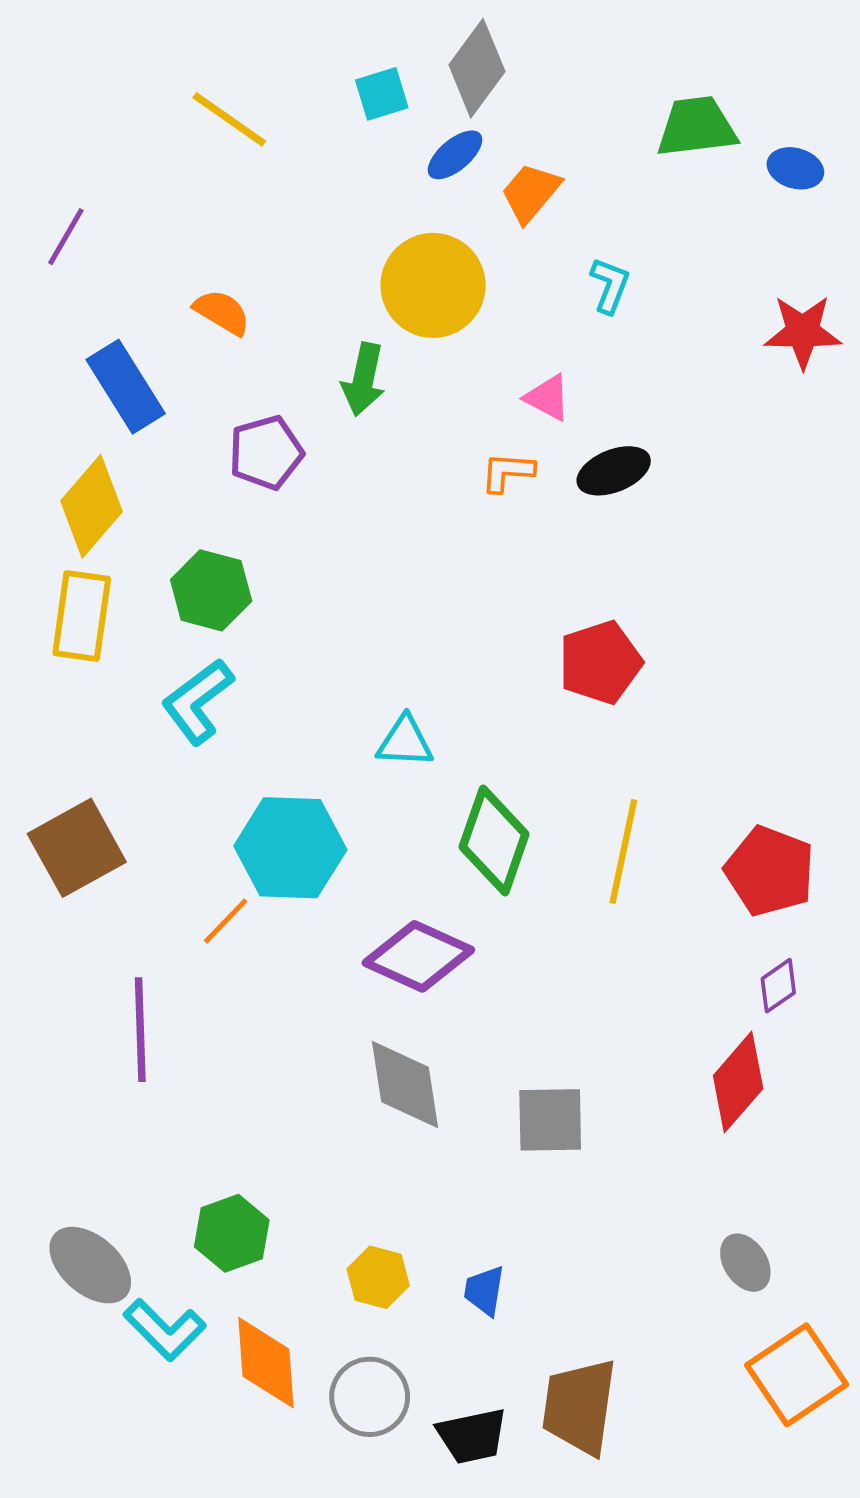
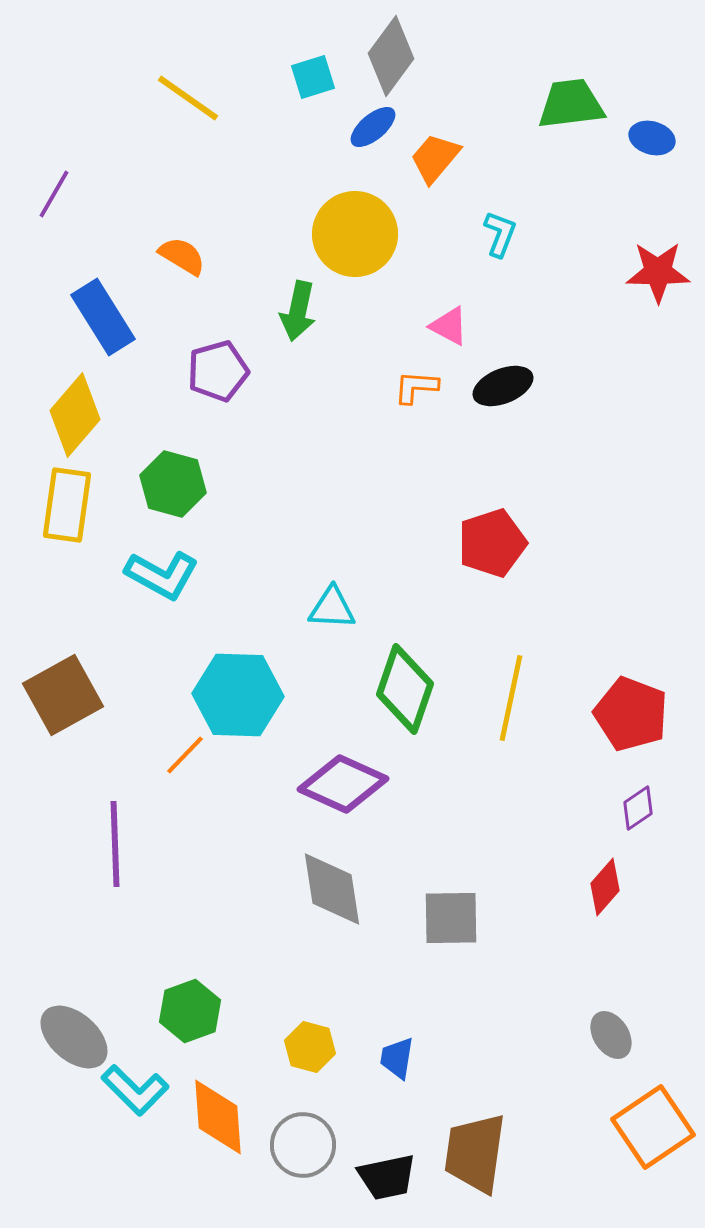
cyan L-shape: (198, 701) -> (162, 575), turned -114
red diamond: (738, 1082) -> (605, 887), size x0.7

